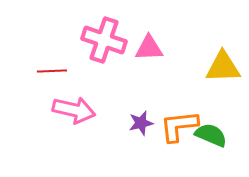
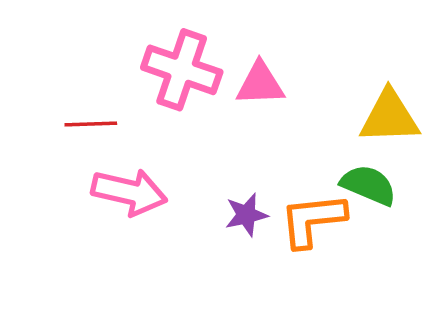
green semicircle: (211, 135) -> (369, 185), moved

